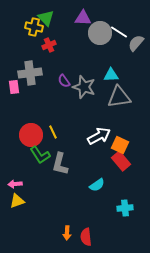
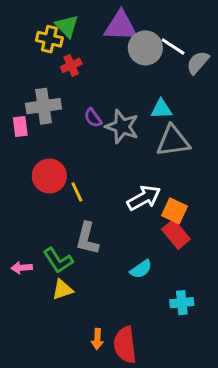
purple triangle: (83, 18) -> (121, 26), size x1.4
red circle: (31, 135) -> (49, 176), moved
green L-shape: (40, 155) -> (58, 260), moved
yellow triangle: (17, 201) -> (62, 290), moved
red semicircle: (86, 237) -> (125, 345), size x1.4

